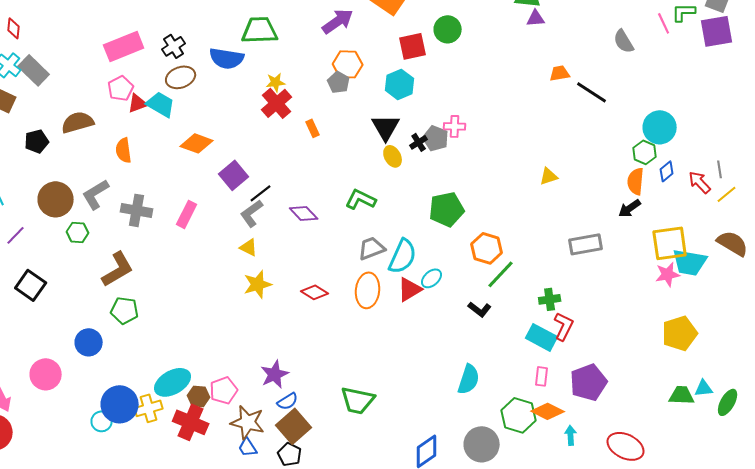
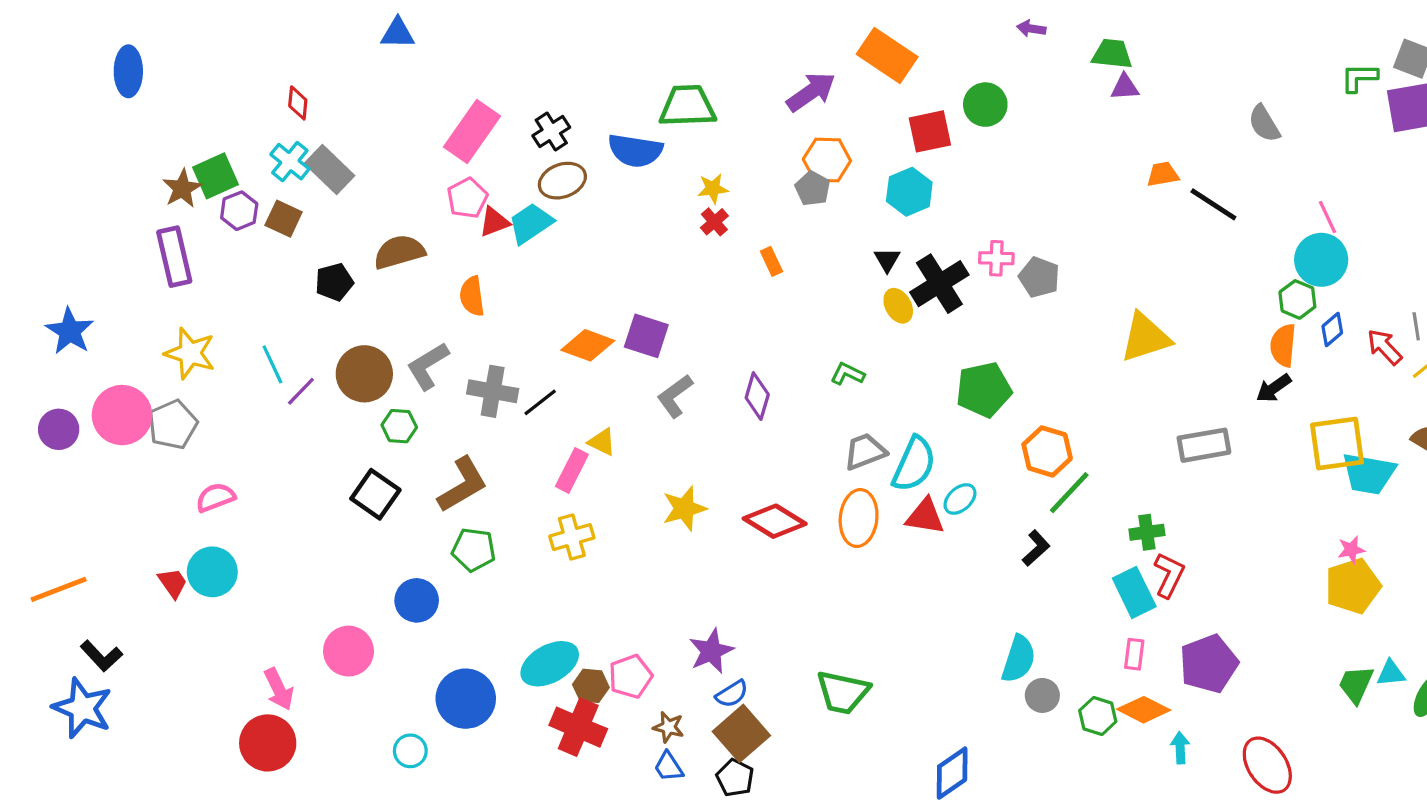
pink line: (664, 23) -> (1327, 217), moved
pink rectangle: (124, 46) -> (472, 131), turned -33
red cross: (277, 103) -> (714, 222), size x0.6
cyan trapezoid: (161, 104) -> (531, 223), turned -64
black triangle: (386, 127) -> (887, 260), size x0.6
gray pentagon: (436, 138) -> (1039, 277), moved
black cross: (419, 142) -> (939, 284), size x2.0
orange diamond: (197, 143) -> (588, 345), moved
purple square: (234, 175) -> (646, 336), turned -32
yellow triangle: (549, 176) -> (1145, 337), size x1.8
black line: (261, 193) -> (540, 402), moved
green L-shape: (361, 199) -> (847, 374), size x0.7
purple diamond: (304, 213) -> (757, 396), turned 60
pink rectangle: (187, 214) -> (572, 470), moved
purple line: (16, 235) -> (301, 391), moved
yellow triangle: (249, 247) -> (602, 442), moved
pink star: (668, 274) -> (1351, 550), moved, size x0.7
black square: (31, 285) -> (375, 494), moved
red triangle: (410, 289) -> (925, 516), turned 40
red diamond: (315, 292) -> (775, 521), size x1.4
black L-shape: (480, 309) -> (1036, 548), turned -80
cyan rectangle: (542, 337) -> (1134, 592), turned 36
green trapezoid: (682, 395) -> (1356, 684), turned -68
yellow cross: (149, 408) -> (572, 537), moved
green hexagon: (519, 415) -> (1098, 716), size x0.7
cyan circle: (102, 421) -> (410, 751), moved
brown star: (248, 422) -> (668, 727), size x0.6
gray circle: (482, 444) -> (1042, 695), moved, size x0.6
red ellipse: (626, 446) -> (1267, 765), turned 30

